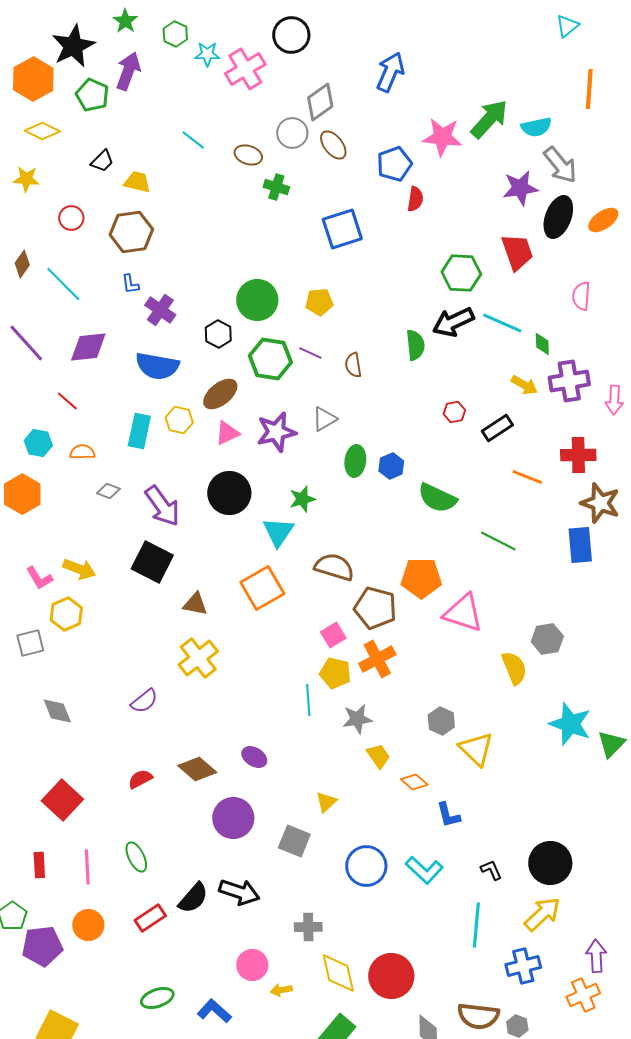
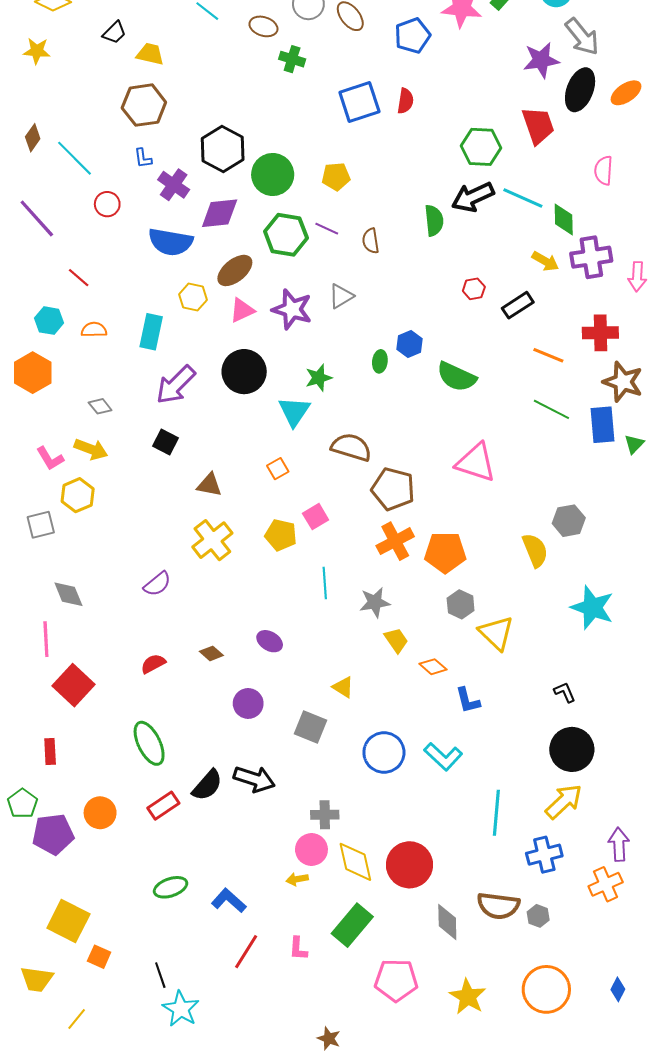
red semicircle: (415, 199) -> (405, 101), moved
red circle: (71, 218) -> (107, 204), moved
black hexagon: (218, 334) -> (223, 149), moved, size x1.6
green diamond: (542, 344) -> (564, 219), size x1.4
purple diamond: (88, 347) -> (220, 213), moved
cyan rectangle: (139, 431) -> (151, 332), moved
purple star: (276, 432) -> (292, 309), turned 30
green ellipse: (355, 461) -> (380, 361), moved, size x0.7
gray diamond: (108, 491) -> (100, 406), moved, turned 30
purple arrow: (162, 506) -> (176, 385), turned 81
green line: (498, 541) -> (551, 409), moved
black square: (152, 562) -> (165, 442), size x0.6
orange pentagon: (421, 578) -> (445, 552), moved
orange square: (262, 588) -> (278, 469), size x0.5
pink triangle: (463, 613) -> (476, 462), moved
pink square: (333, 635) -> (316, 517), moved
yellow pentagon: (335, 673) -> (281, 535), moved
green triangle: (611, 744) -> (634, 444), moved, size x0.7
brown diamond: (197, 769) -> (211, 653), size x0.6
yellow triangle: (326, 802) -> (343, 687), turned -45
purple circle: (233, 818) -> (248, 703), size x0.7
green ellipse: (136, 857) -> (149, 743), size x1.4
pink line: (87, 867) -> (46, 639), moved
black L-shape: (491, 870) -> (565, 692), moved
pink circle: (252, 965) -> (311, 850), moved

